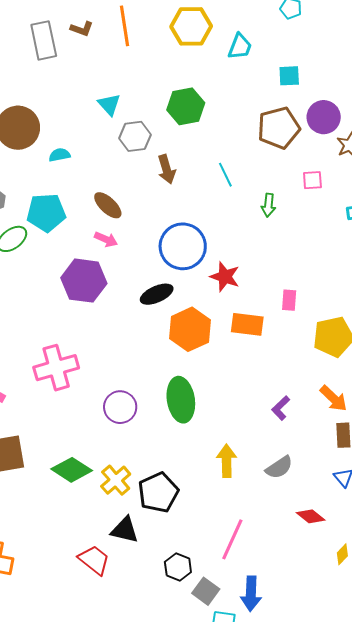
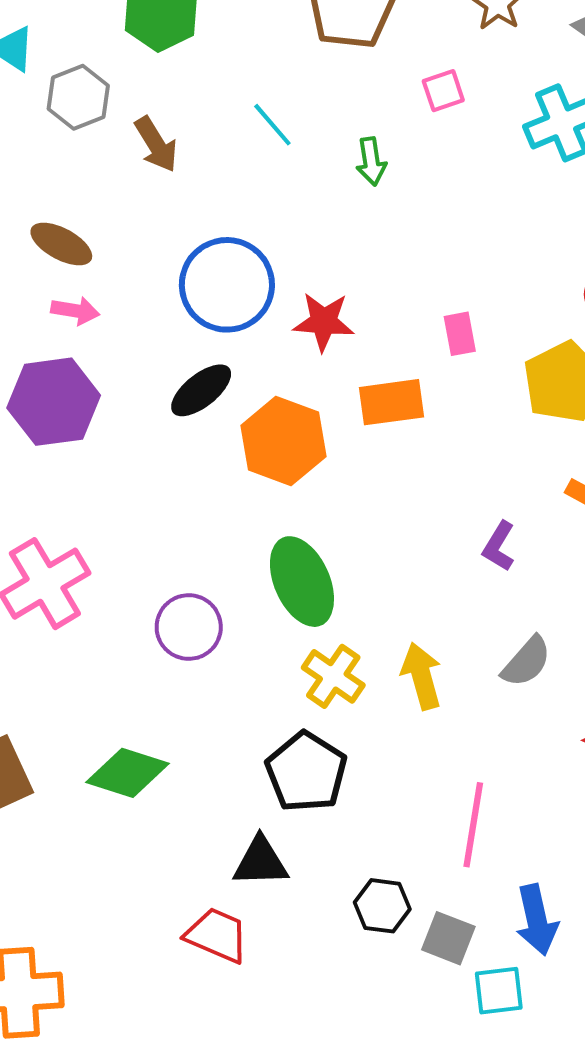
yellow cross: (116, 480) -> (333, 676), moved

